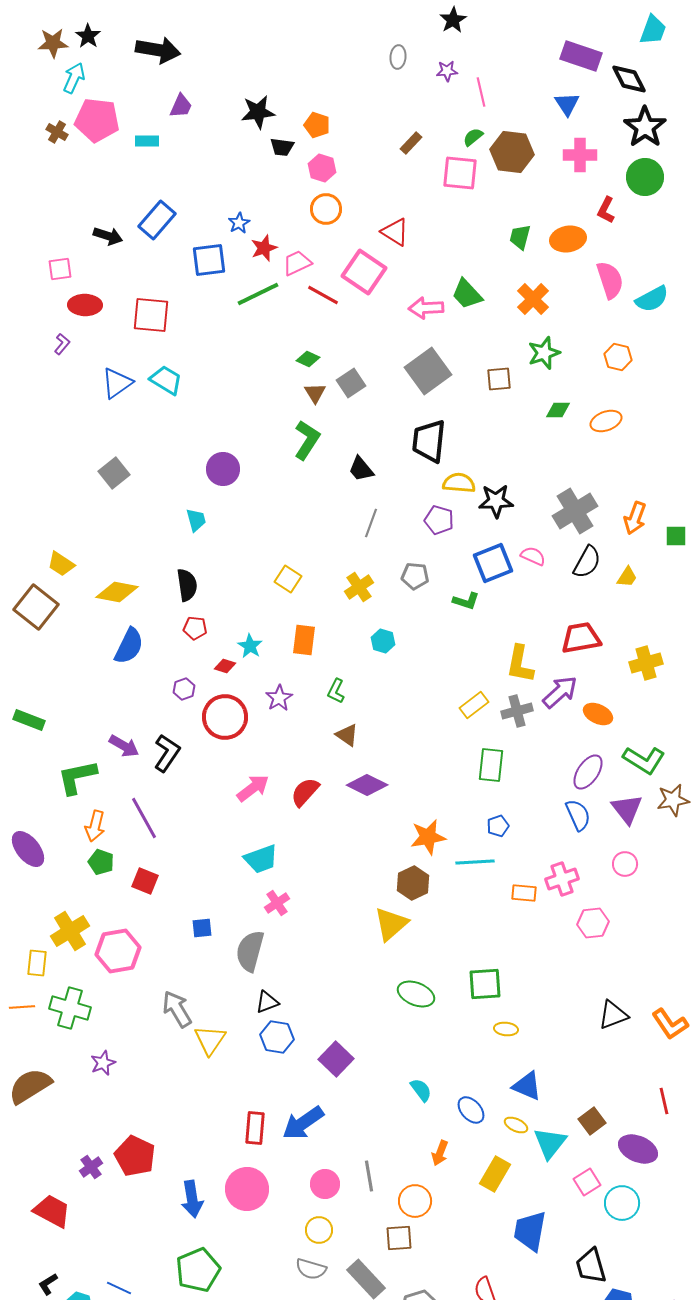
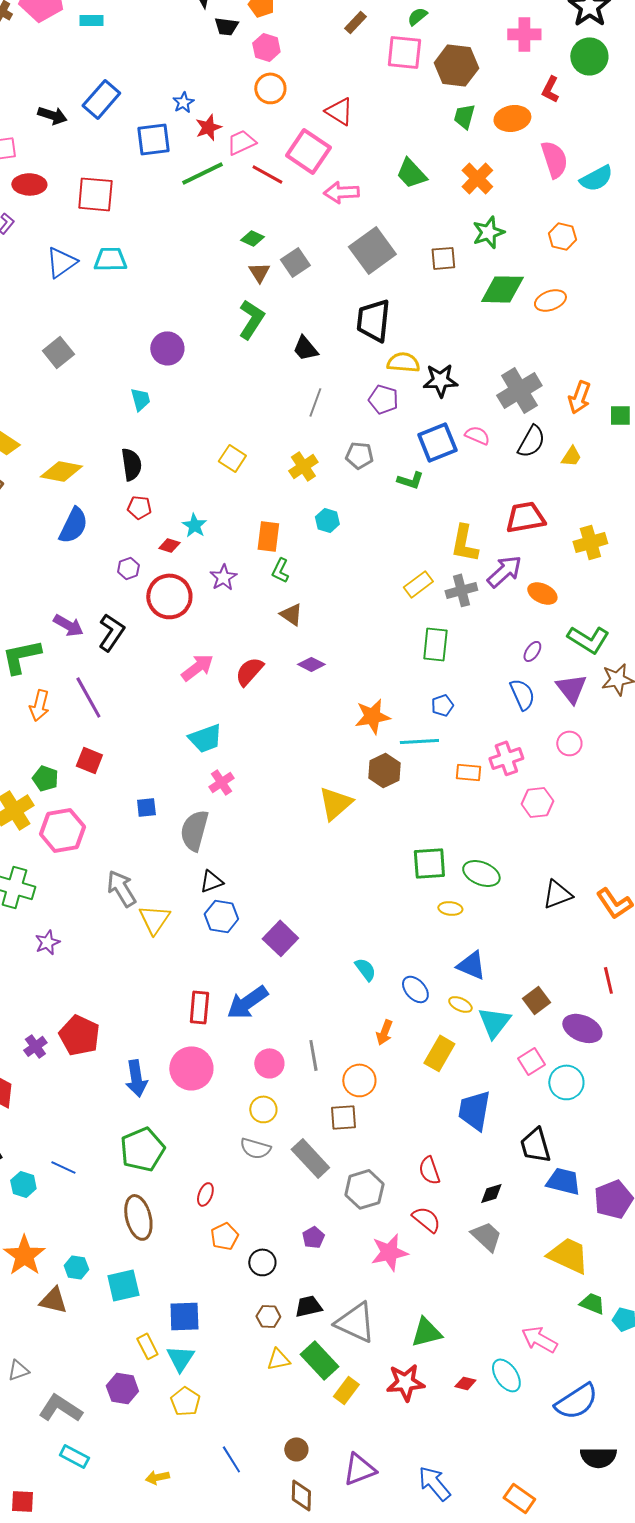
brown hexagon: (512, 152) -> (456, 65), moved
pink arrow: (426, 308) -> (341, 192), moved
cyan trapezoid: (166, 380) -> (110, 259), turned -32
green diamond: (558, 410) -> (502, 289), size x1.8
orange rectangle: (304, 640) -> (268, 536), moved
purple ellipse: (588, 772) -> (532, 651), size x0.6
purple diamond: (367, 785) -> (311, 664), size x0.7
green pentagon: (101, 862) -> (45, 778), moved
brown hexagon: (413, 883) -> (384, 770), moved
green ellipse: (416, 994) -> (481, 873), moved

